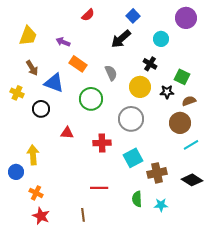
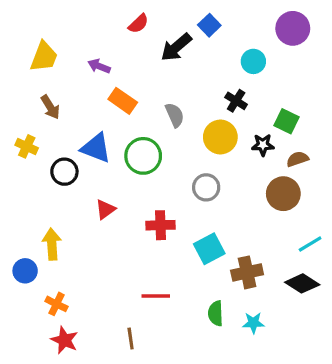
black arrow: (121, 39) -> (176, 47), moved
blue triangle: (54, 83) -> (96, 148), moved
gray circle: (131, 119) -> (206, 187), size x0.7
red triangle: (67, 133) -> (105, 209), turned -40
cyan line: (191, 145) -> (310, 244), moved

